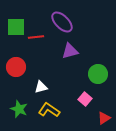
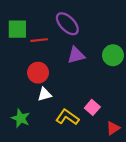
red circle: (16, 67) -> (38, 73), moved
green circle: (98, 74) -> (113, 55), moved
yellow L-shape: (49, 110) -> (67, 117), moved

